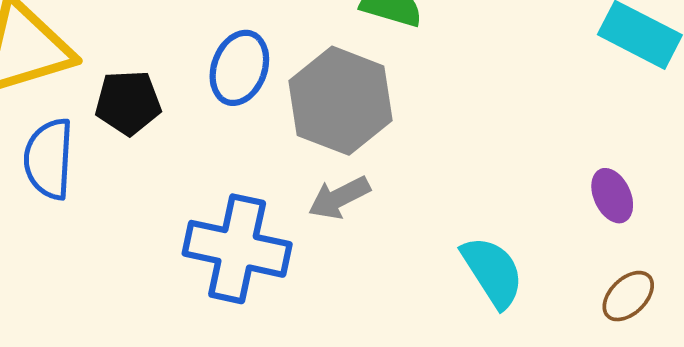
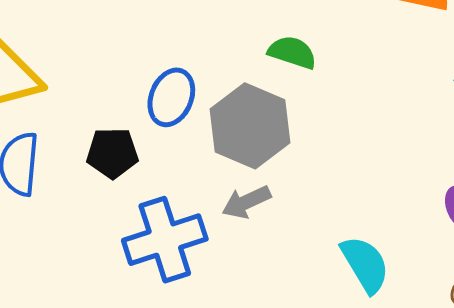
black pentagon: (128, 103) -> (112, 153), moved
blue cross: (237, 249) -> (165, 240), turned -32

